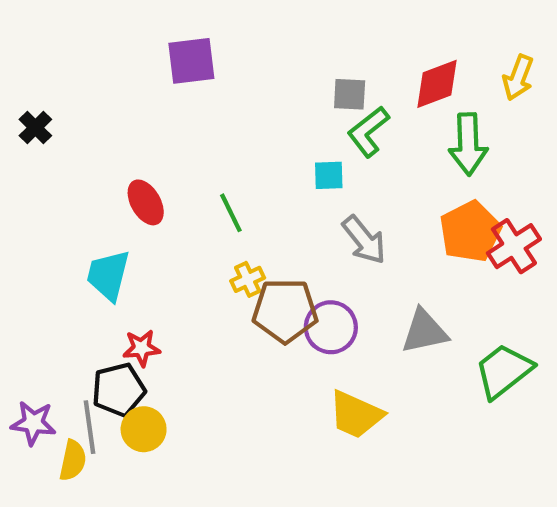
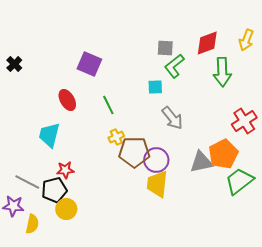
purple square: (191, 61) -> (89, 64), moved, turned 30
orange pentagon: (470, 232) -> (223, 154), moved
yellow trapezoid: (356, 415) -> (157, 184), moved, turned 72
gray line: (89, 427) -> (27, 182), moved, turned -55

